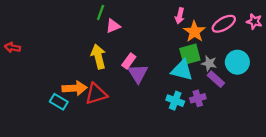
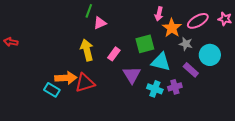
green square: (190, 54) -> (145, 44), moved
gray star: (209, 63) -> (186, 44), moved
purple triangle: (138, 73) -> (132, 75), moved

